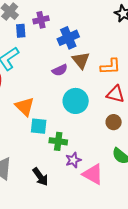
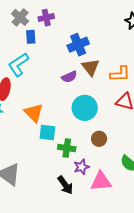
purple cross: (41, 20) -> (46, 18), moved
brown circle: (114, 122) -> (99, 139), moved
pink triangle: (93, 174) -> (101, 181), turned -35
black arrow: (40, 177) -> (65, 185), moved

